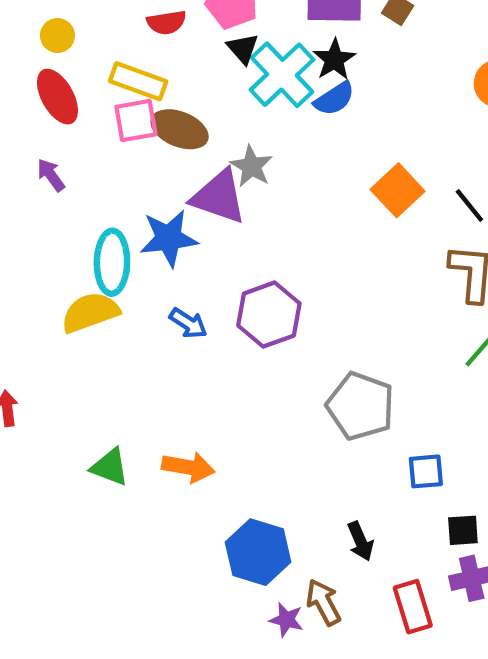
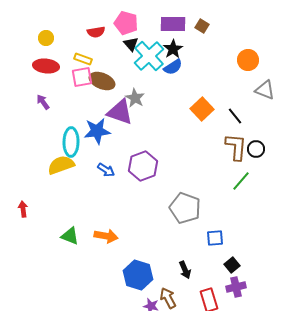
yellow rectangle: (138, 81) -> (83, 59), size x0.7
red ellipse: (57, 97) -> (46, 66), turned -55
black square: (463, 530) -> (232, 265), turned -35

